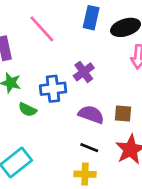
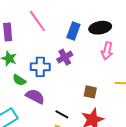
blue rectangle: (91, 18) -> (73, 31), moved
purple semicircle: (91, 114) -> (35, 96), moved

